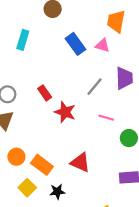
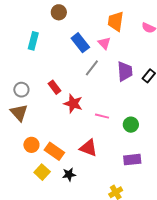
pink triangle: (102, 45) -> (104, 43), turned 32
gray line: (95, 87) -> (92, 68), moved
pink line: (106, 118) -> (102, 116), moved

